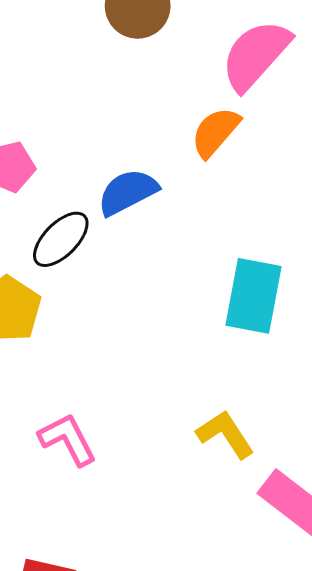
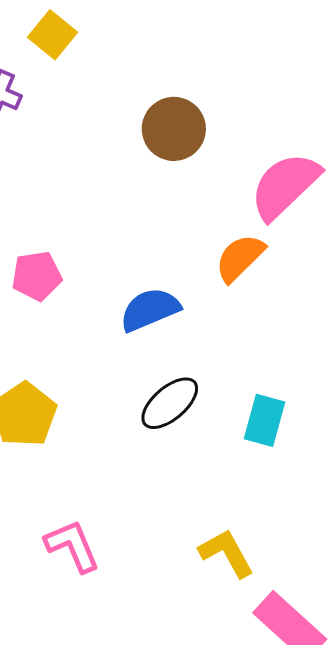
black ellipse: (61, 239) -> (170, 403), moved
cyan rectangle: (254, 296) -> (265, 420), size x0.7

